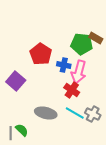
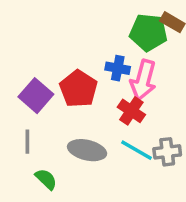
red pentagon: (41, 54) -> (78, 89), moved
gray cross: (93, 114) -> (167, 152), turned -35
gray line: (11, 133) -> (27, 142), moved

